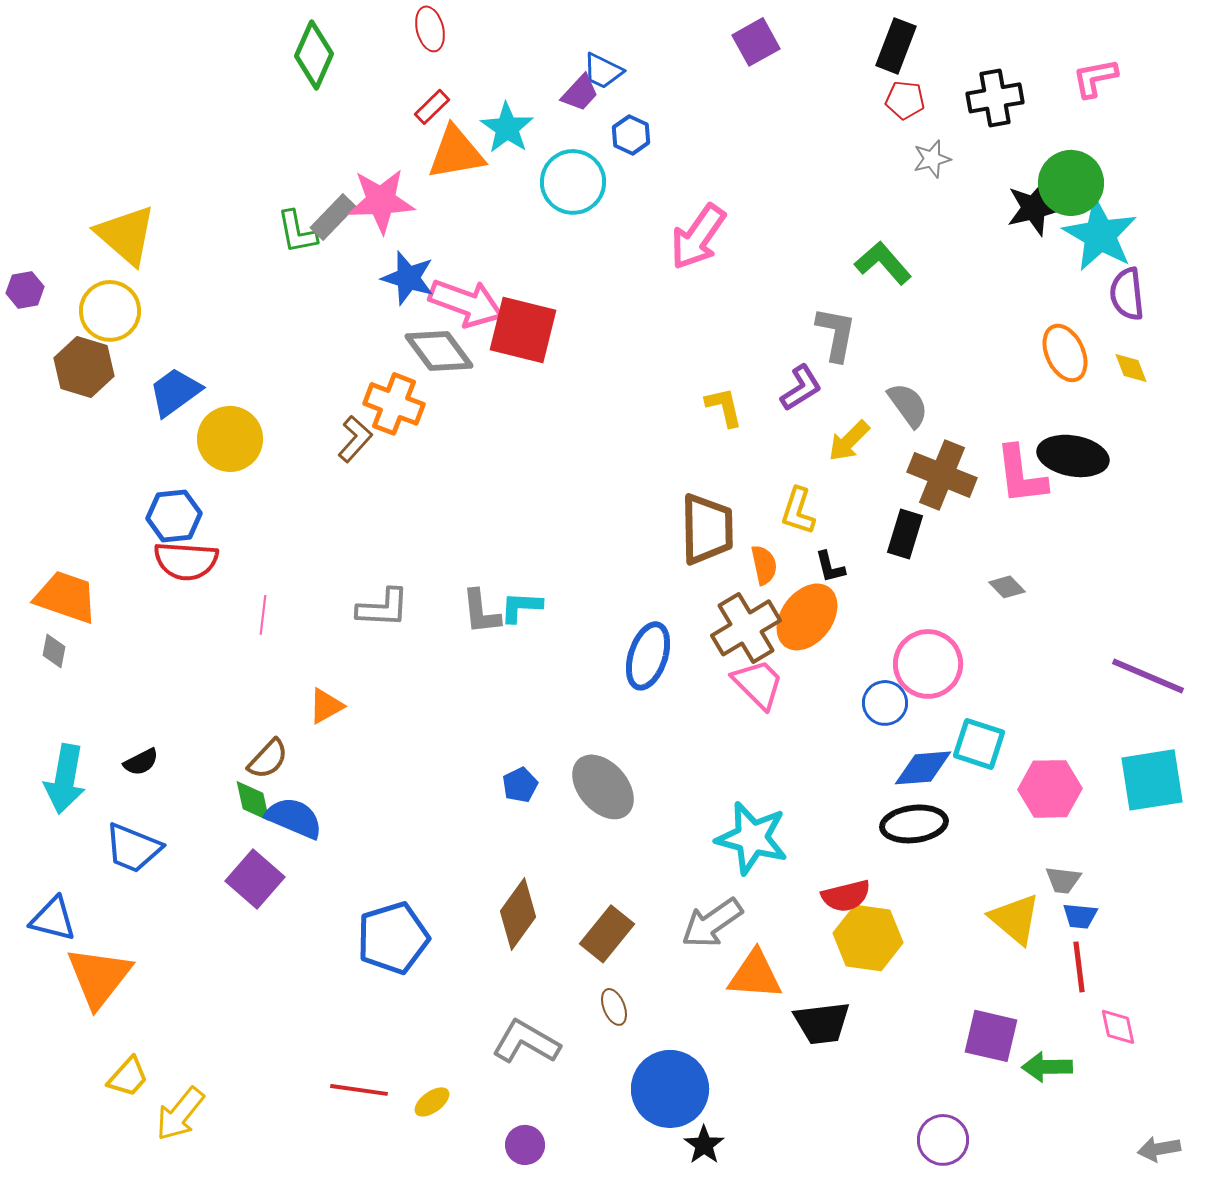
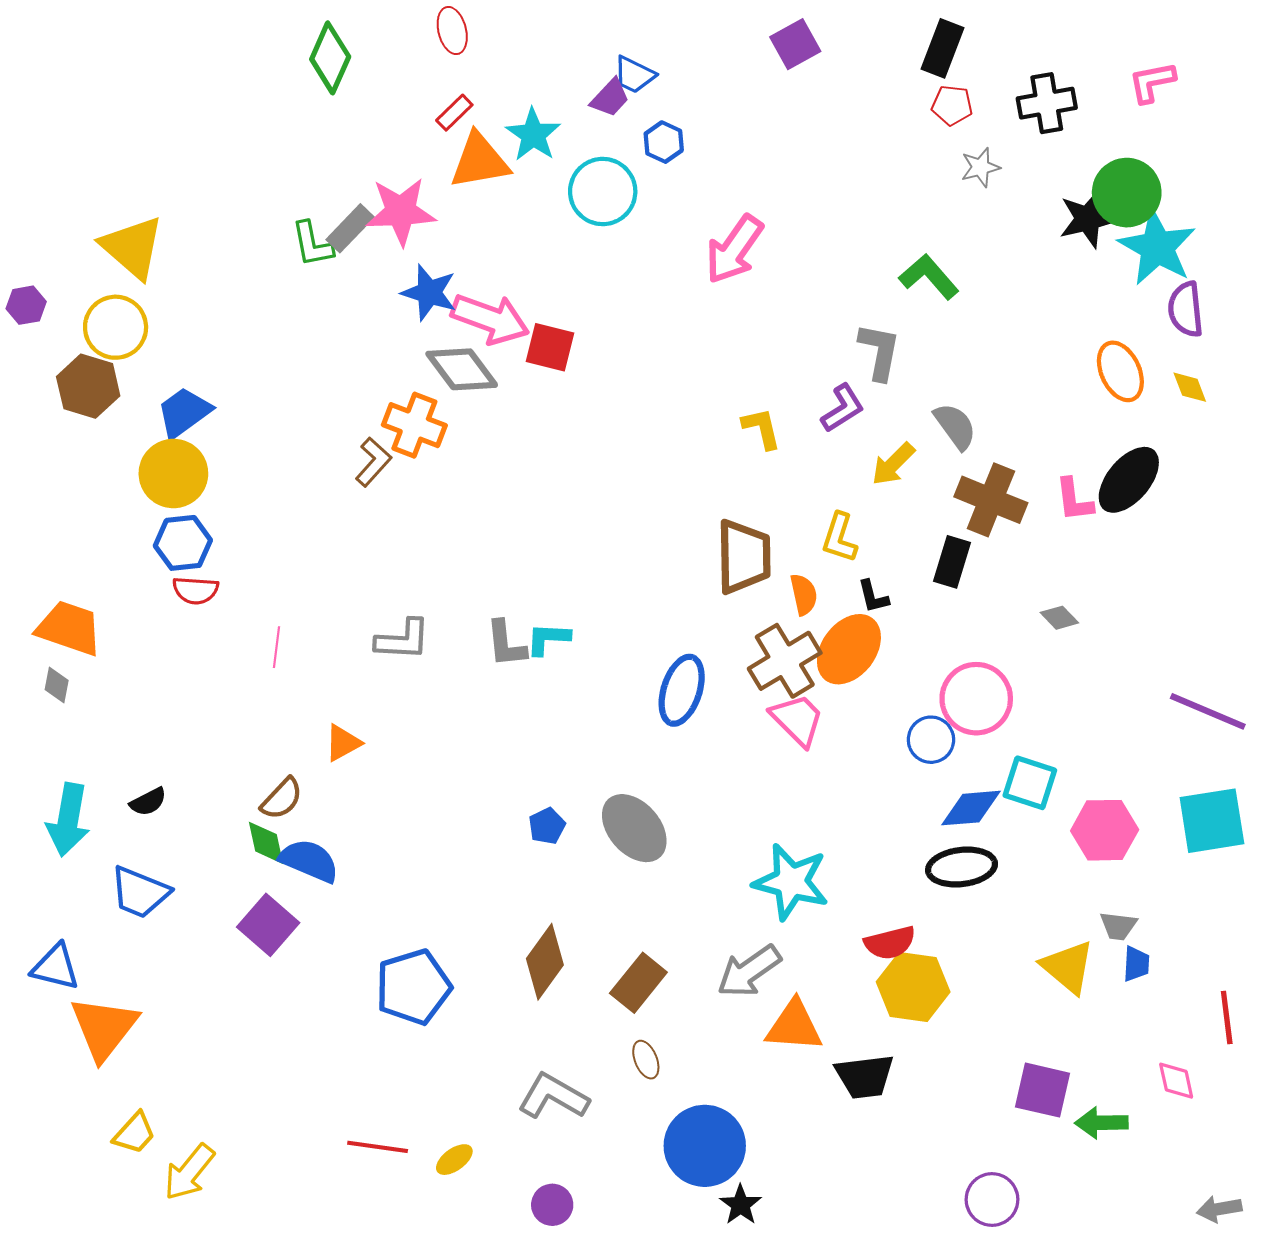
red square: (523, 330) -> (550, 347), size x0.7
yellow circle: (230, 439) -> (173, 473), moved
black ellipse: (1073, 456) -> (1129, 480), turned -60
pink L-shape: (1021, 475) -> (1074, 500), size x0.7
red semicircle: (186, 561) -> (195, 590), size x0.7
blue trapezoid: (1080, 916) -> (1136, 964), turned -93
red line: (1079, 967) -> (1227, 1017), moved

